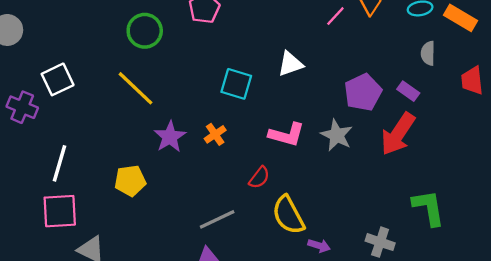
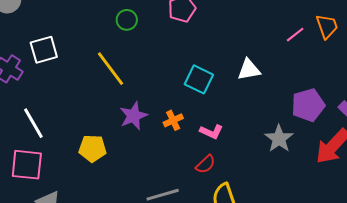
green circle: (145, 31) -> (127, 20), size x0.7
pink L-shape: (287, 135) -> (211, 132), moved, size x0.7
white line: (59, 163) -> (33, 123), turned -56

